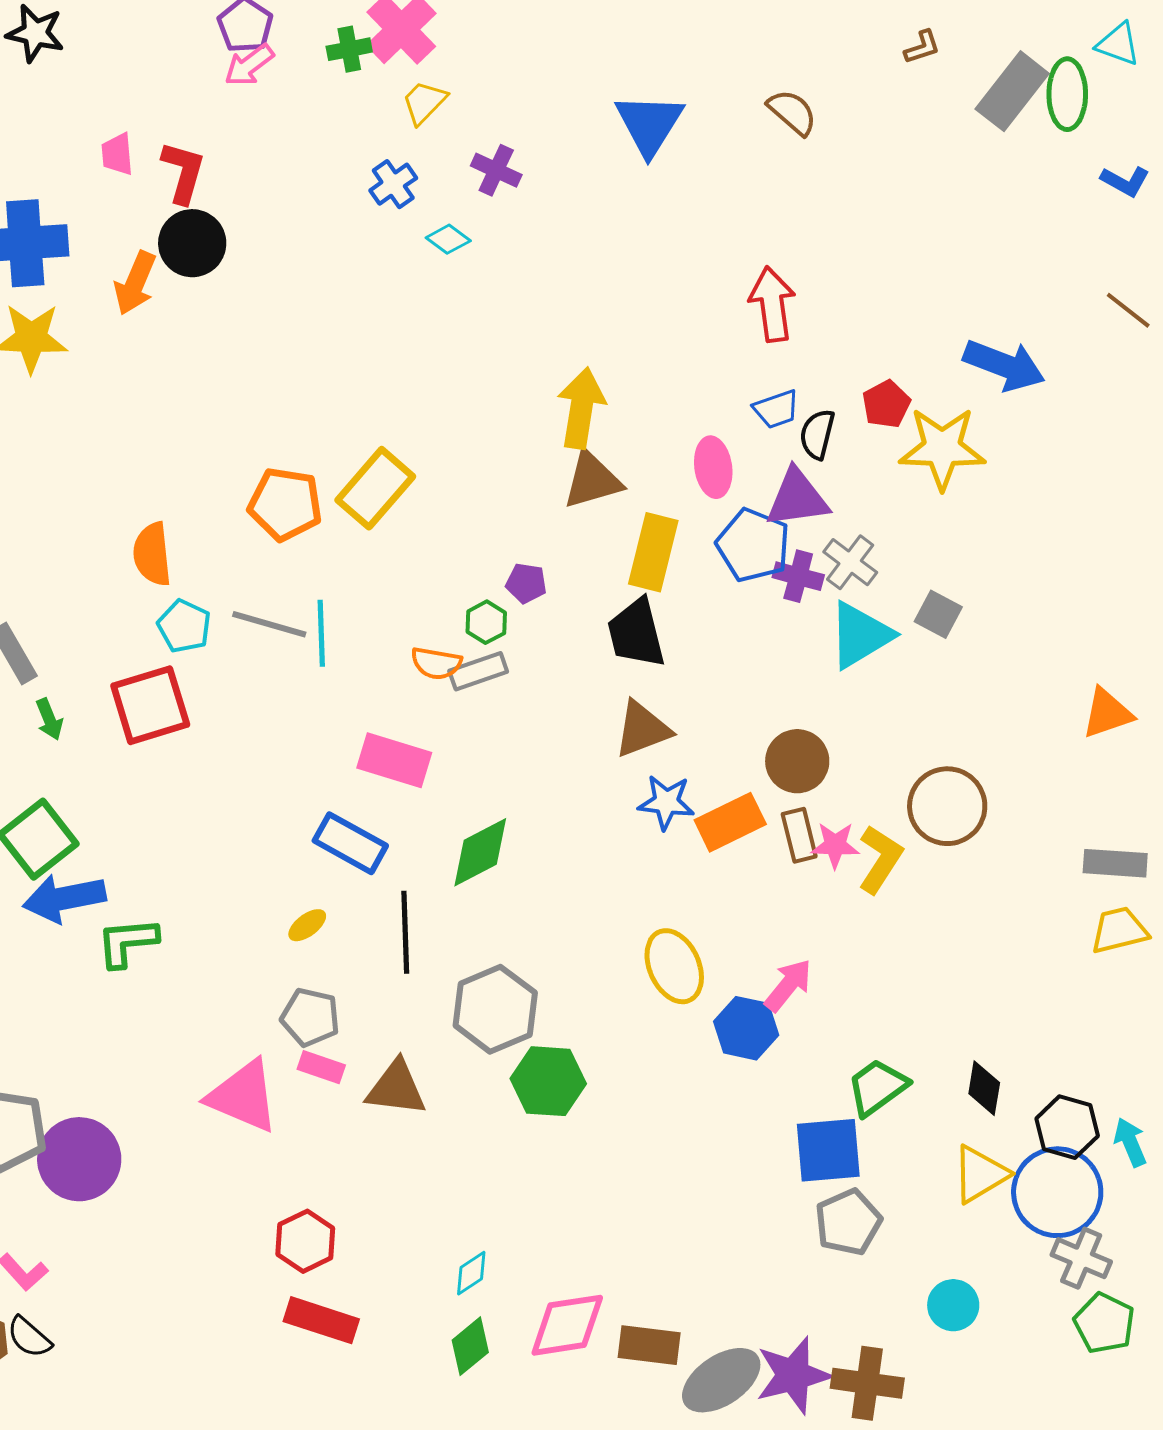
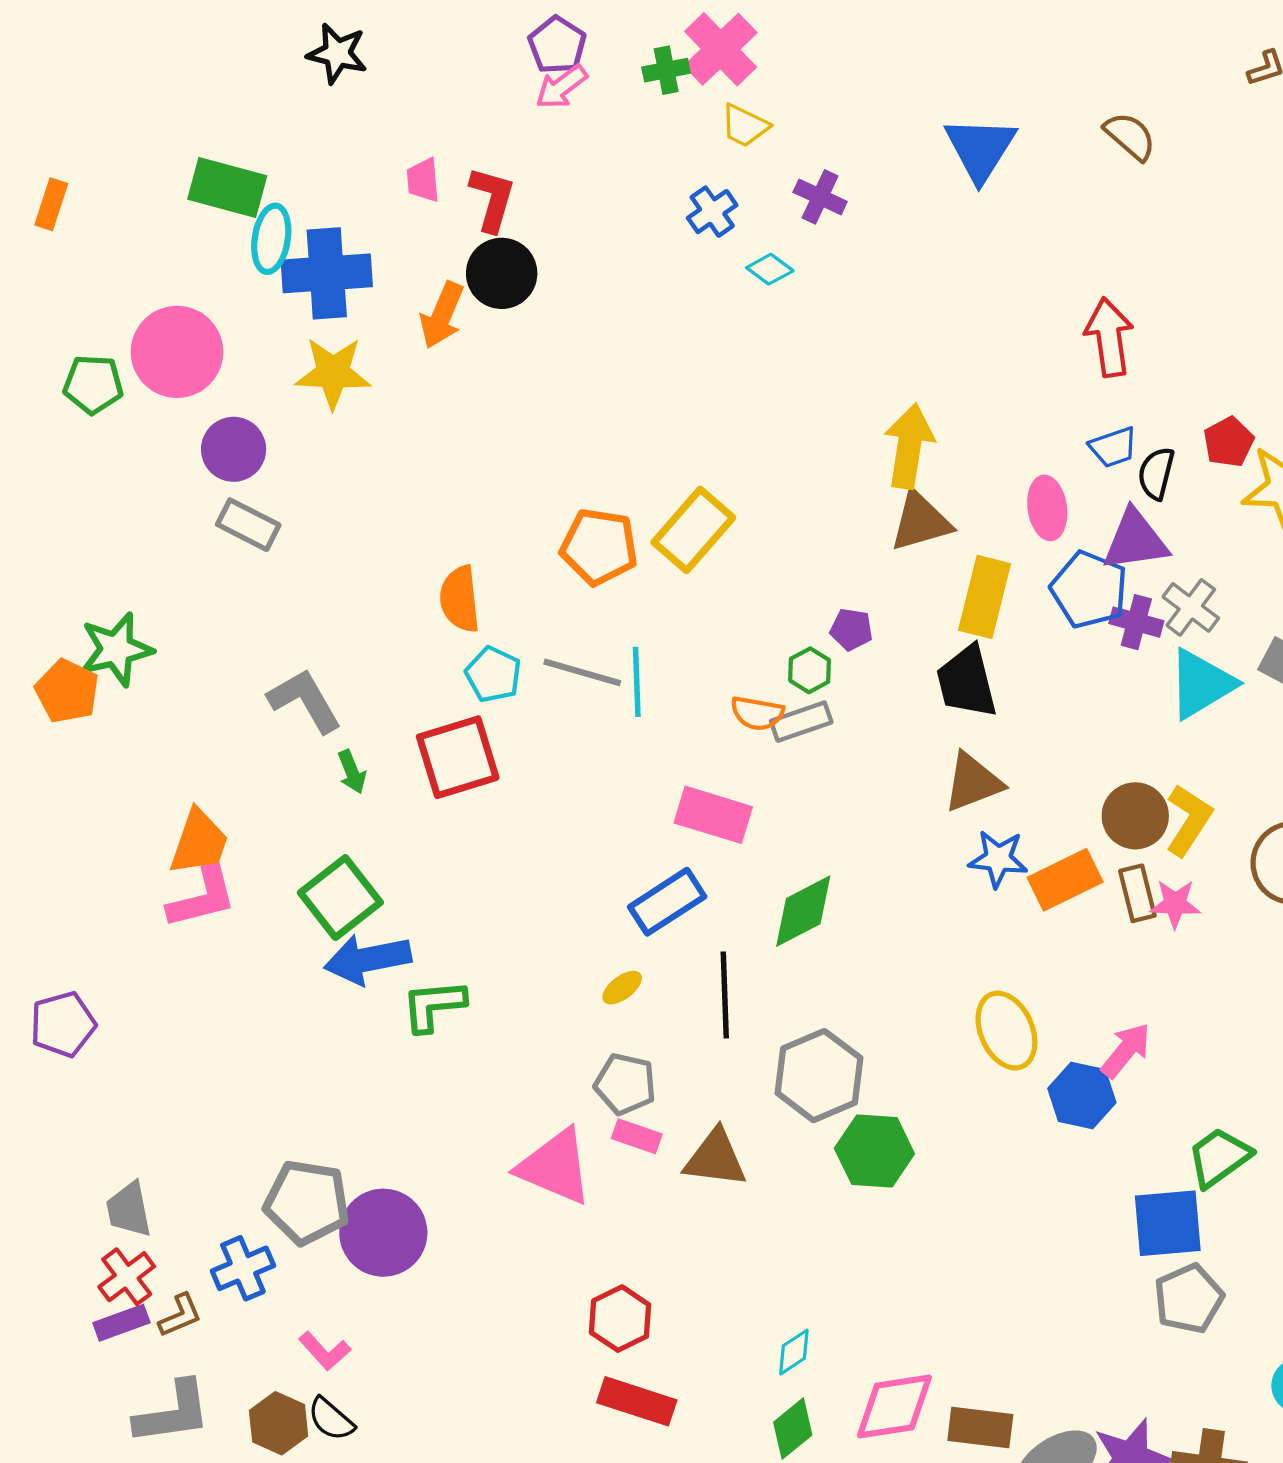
yellow trapezoid: (424, 102) -> (745, 126), turned -108
blue rectangle: (350, 843) -> (667, 902), turned -62
yellow L-shape: (880, 859) -> (1189, 820), moved

